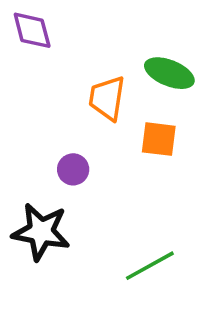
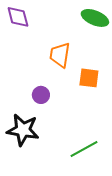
green ellipse: (169, 73) -> (95, 18), moved

